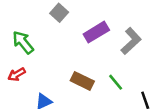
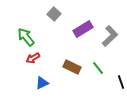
red arrow: (17, 74) -> (33, 58), moved

